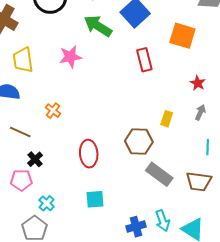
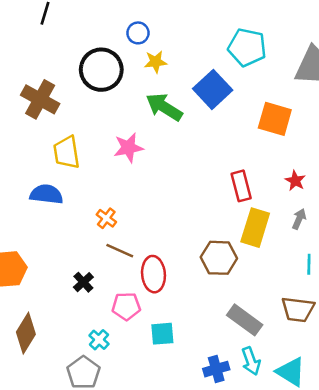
red rectangle: (144, 60) -> (241, 186), moved
yellow rectangle: (167, 119) -> (255, 228), size x1.8
brown line: (20, 132) -> (120, 251), moved
gray rectangle: (159, 174) -> (245, 320), moved
pink pentagon: (21, 180) -> (126, 306), moved

